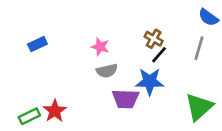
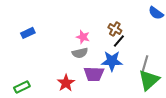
pink star: (100, 47) -> (83, 37), moved
gray line: (199, 48) -> (145, 64), moved
red star: (55, 111) -> (66, 83), moved

